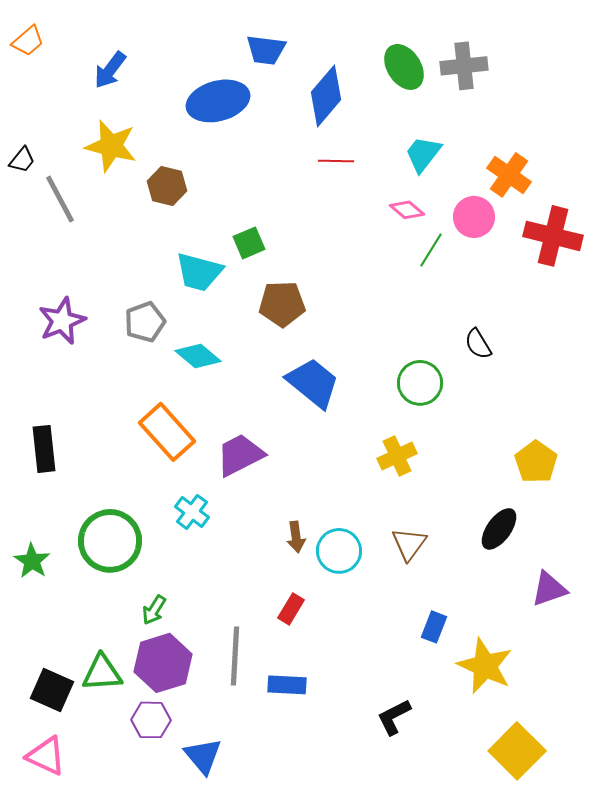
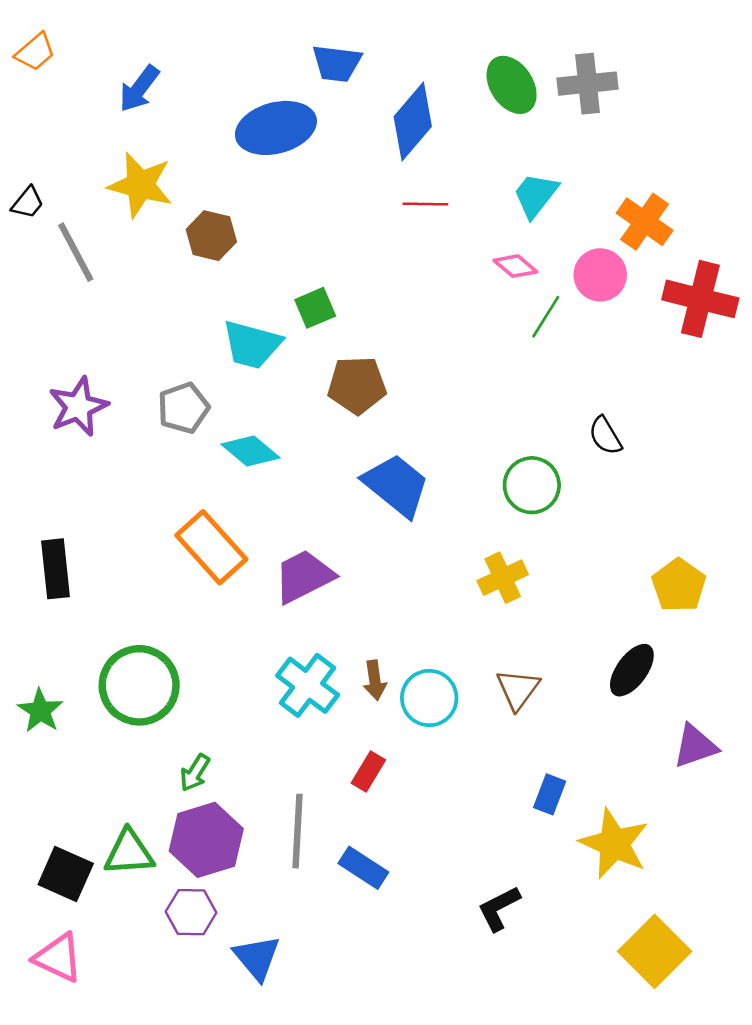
cyan cross: (192, 512) -> (308, 685), moved, size x1.4
blue rectangle: (287, 685) -> (363, 868), turned 30

